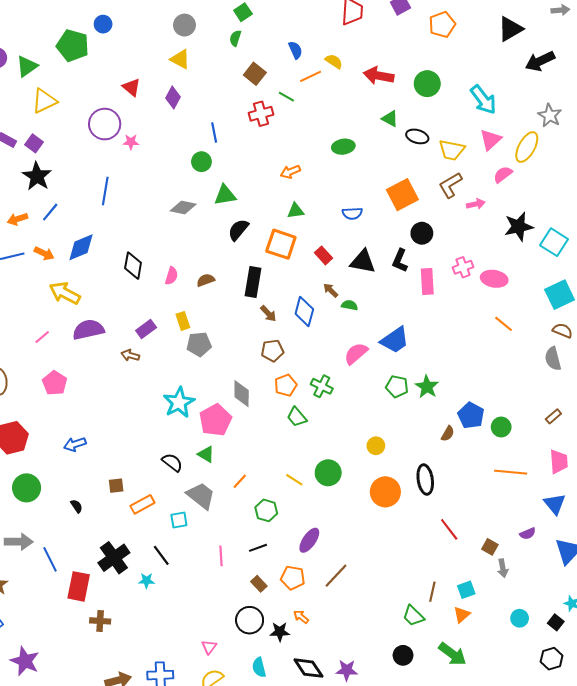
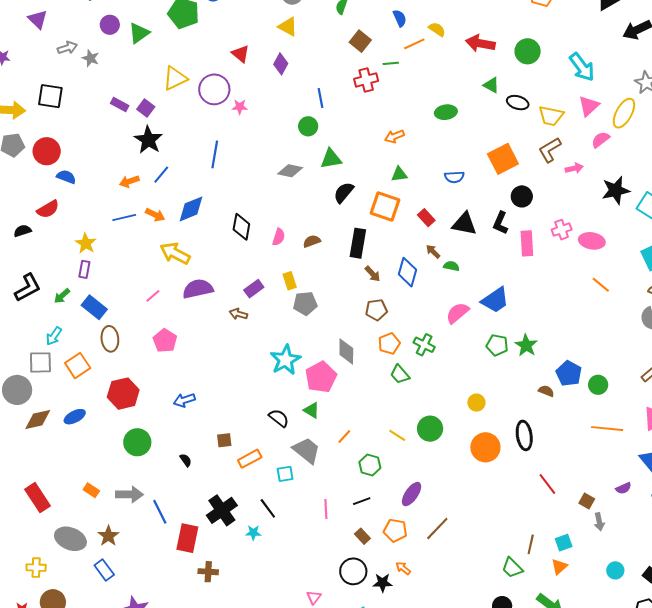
green line: (286, 97) -> (391, 63), turned -35
yellow triangle: (44, 101) -> (175, 78), moved
brown semicircle: (448, 434) -> (546, 391), turned -98

